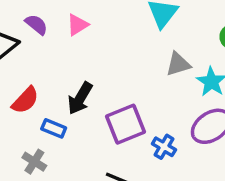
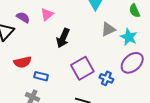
black arrow: (80, 98) -> (63, 38), moved
red semicircle: (25, 100) -> (22, 62), turned 42

